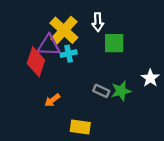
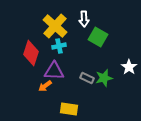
green square: (114, 43) -> (98, 37), turned 30
purple triangle: (49, 45) -> (54, 71), moved

